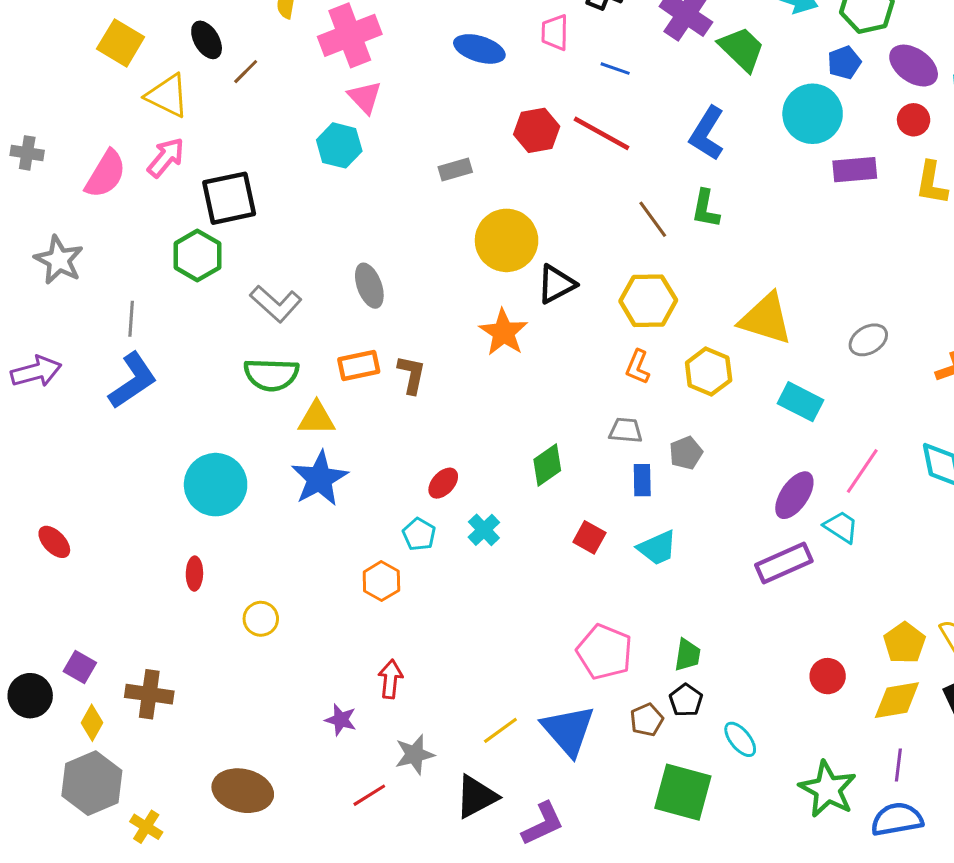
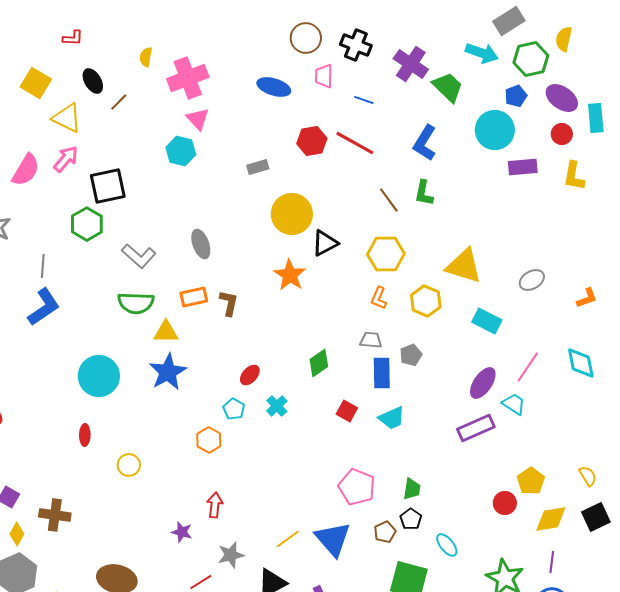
blue rectangle: (642, 480) -> (382, 373), size x1.4
yellow pentagon: (904, 643) -> (531, 481), moved

